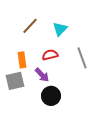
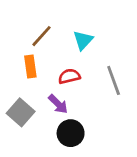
orange rectangle: (22, 60) -> (30, 67), moved
gray square: (15, 81) -> (21, 112), turned -36

